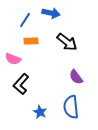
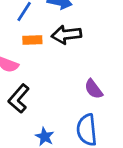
black arrow: (67, 42) -> (66, 35), moved, turned 135

